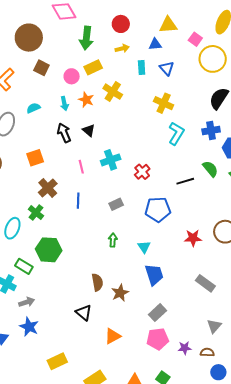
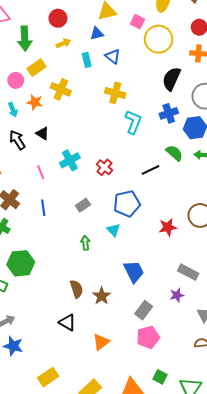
cyan triangle: (144, 247) -> (113, 230), moved
purple star: (185, 348) -> (177, 295), moved

